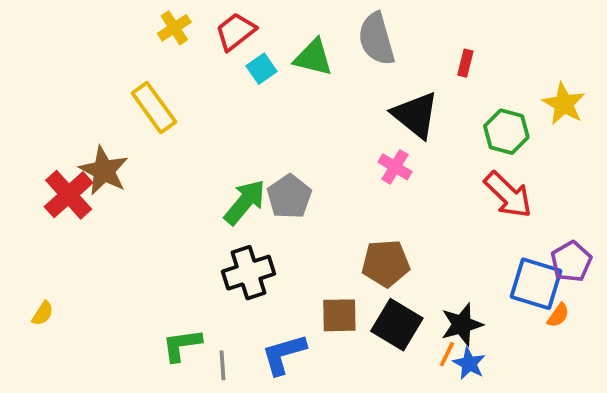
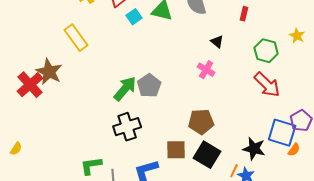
yellow star: (564, 104) -> (297, 36), size x0.7
black triangle: (415, 115) -> (217, 42), size x0.5
black star: (462, 325) -> (254, 149), moved, turned 30

